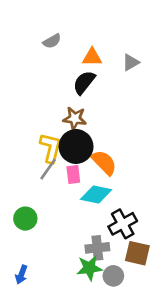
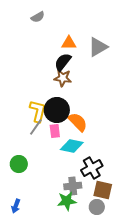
gray semicircle: (52, 41) -> (38, 17), moved
gray triangle: (131, 62) -> (98, 47), size x1.5
brown star: (75, 118) -> (63, 78), moved
gray circle: (113, 276) -> (97, 207), moved

